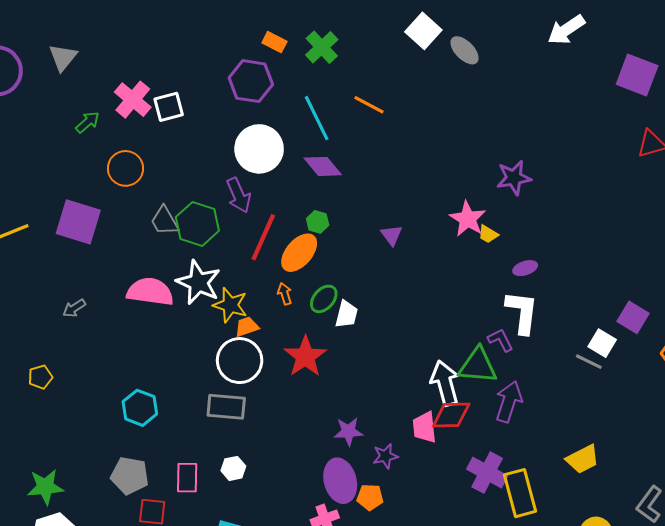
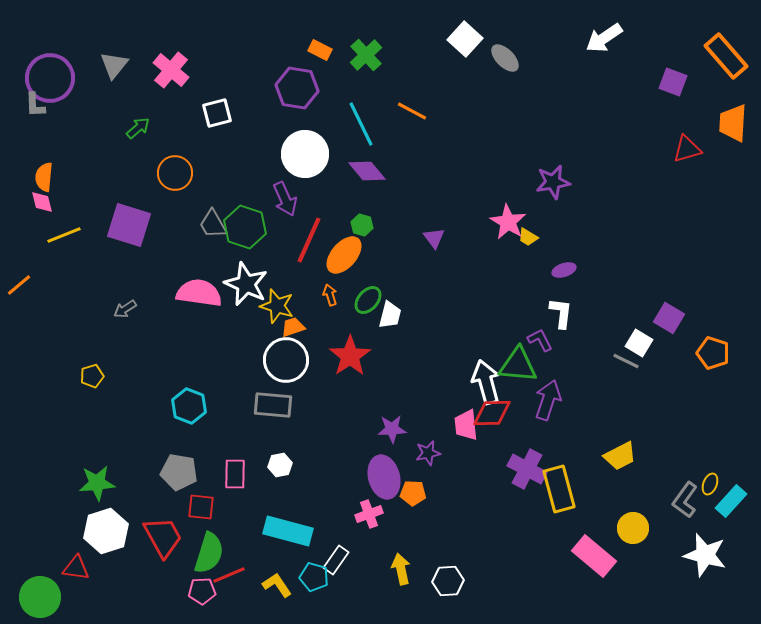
purple square: (637, 75) -> (673, 82), size x0.7
pink cross: (133, 100) -> (171, 70), moved
white L-shape: (522, 312) -> (561, 313), size x0.7

